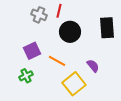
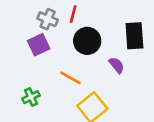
purple square: (32, 51) -> (39, 45), moved
purple semicircle: (93, 66) -> (117, 65), moved

